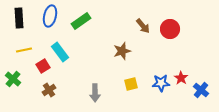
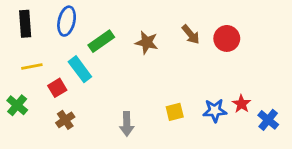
green rectangle: (81, 21) -> (101, 41), moved
brown star: (122, 51) -> (147, 42), moved, turned 30

